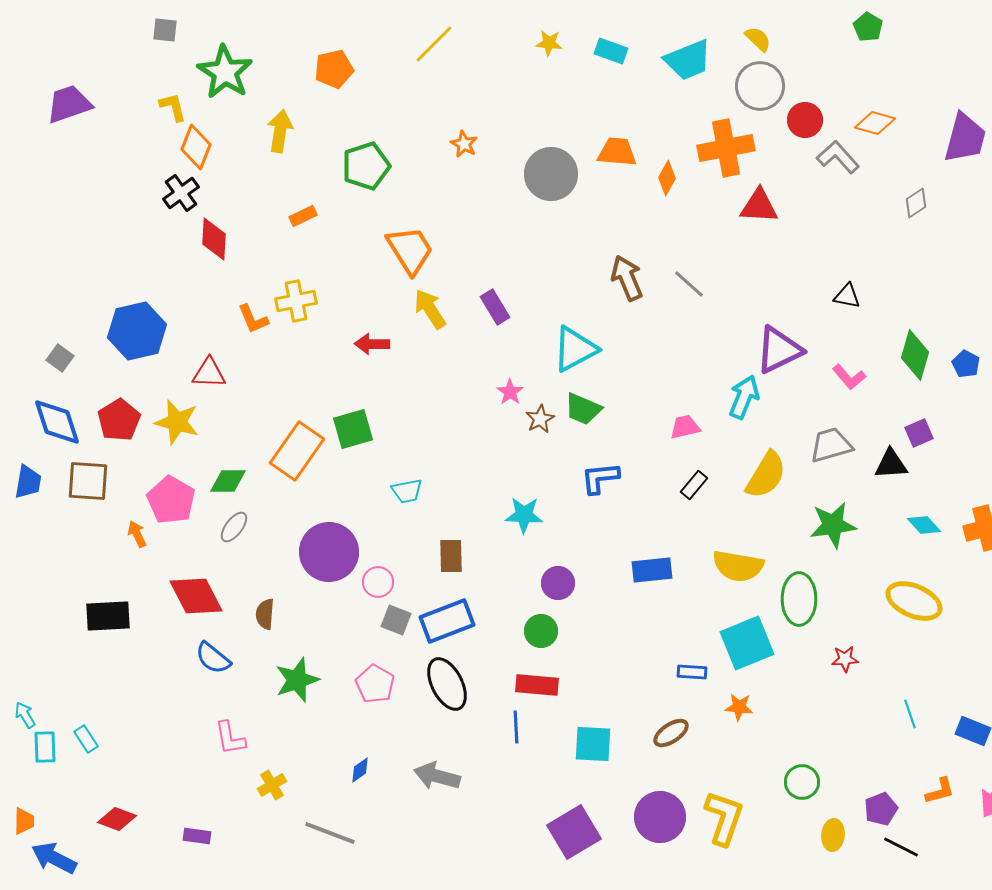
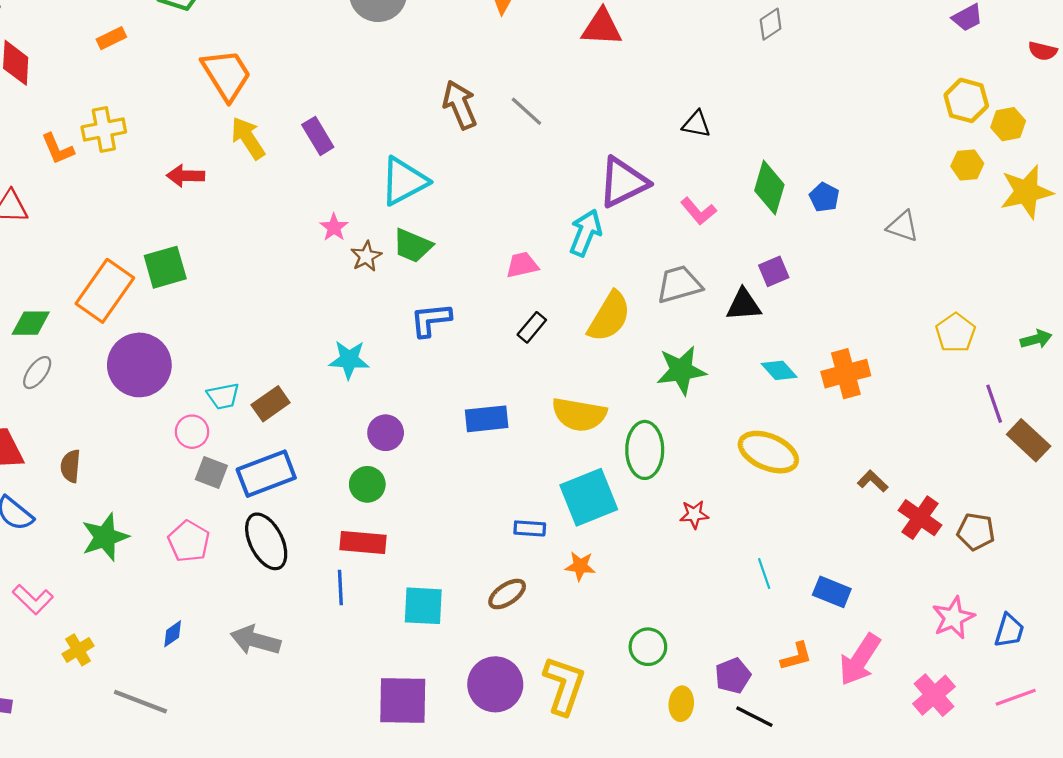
cyan trapezoid: (407, 491) -> (223, 396), moved
purple circle: (329, 552) -> (139, 365), moved
brown rectangle: (451, 556) -> (271, 404), turned 56
pink L-shape: (230, 738) -> (33, 599), turned -36
purple square: (574, 832) -> (403, 700), turned 32

